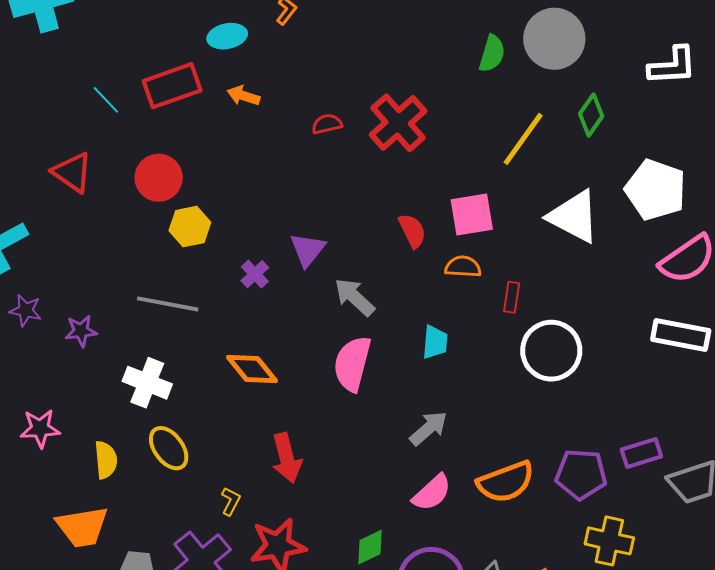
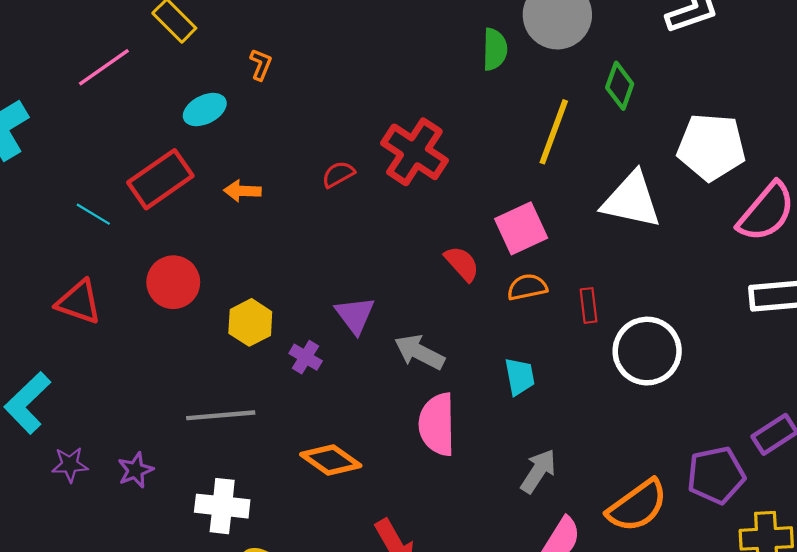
orange arrow: (243, 96) -> (242, 191), moved
yellow hexagon: (190, 227) -> (250, 322), moved

